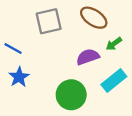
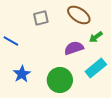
gray square: (49, 21) -> (41, 18), size x0.7
blue star: (19, 77) -> (22, 74), moved

